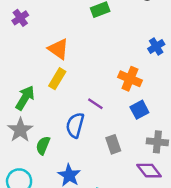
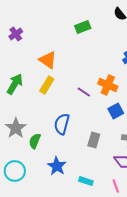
green arrow: (25, 98) -> (15, 84), moved
purple line: (95, 104) -> (84, 92), moved
gray rectangle: (113, 144) -> (94, 140), turned 35

